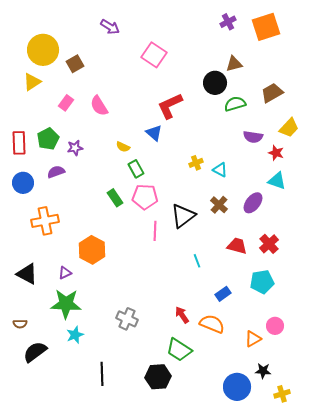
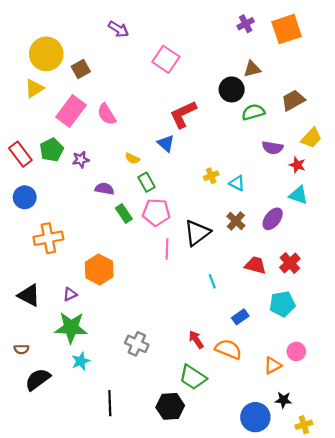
pink rectangle: (66, 103) -> (71, 111), size x1.8
red rectangle: (19, 143) -> (20, 154), turned -35
purple semicircle: (56, 172) -> (104, 189), moved, turned 30

